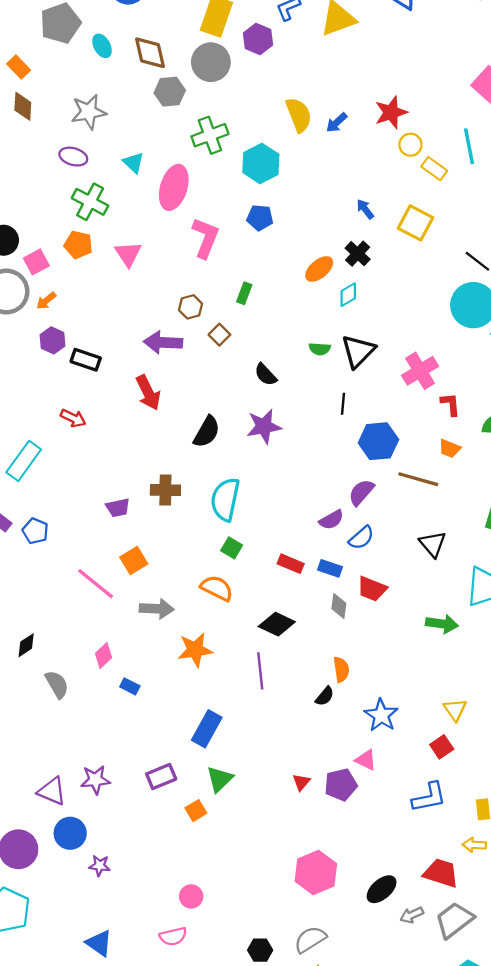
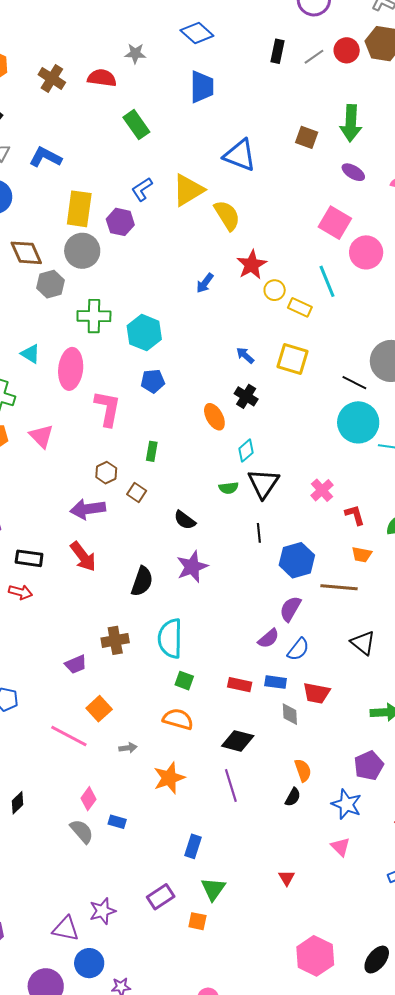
yellow semicircle: (299, 115) -> (227, 215), moved
green cross: (210, 135) -> (94, 316), turned 32
orange ellipse: (319, 269) -> (214, 417), turned -68
cyan diamond: (348, 295) -> (246, 451), moved
black rectangle: (86, 360) -> (29, 558), moved
pink cross: (420, 371) -> (322, 490), size x0.7
gray arrow: (157, 609) -> (128, 748), size x0.6
gray semicircle: (57, 684) -> (82, 831), moved
blue rectangle: (207, 729) -> (193, 846), size x0.7
pink triangle: (366, 760) -> (341, 847), turned 30
purple pentagon: (341, 785) -> (369, 766), moved
orange square: (196, 811) -> (197, 921), turned -36

